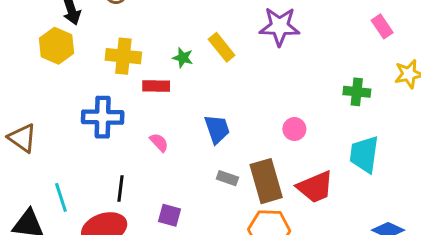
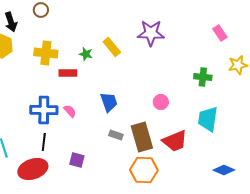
blue cross: (103, 117) -> (44, 110), moved

